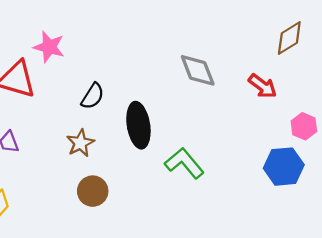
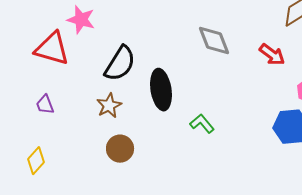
black semicircle: (93, 96) -> (120, 64), size x1.5
green L-shape: (184, 163) -> (202, 124), size x0.7

